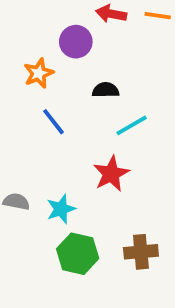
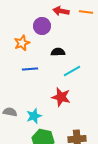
blue line: (53, 122) -> (30, 69), turned -56
red star: (111, 174) -> (61, 97), turned -30

